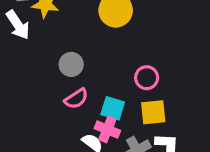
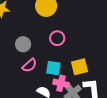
pink circle: (147, 78) -> (57, 38), moved
pink cross: (107, 129) -> (61, 83), moved

